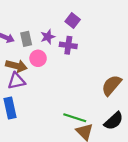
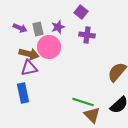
purple cross: (68, 45) -> (87, 35), moved
pink circle: (38, 58) -> (49, 47), size x1.5

